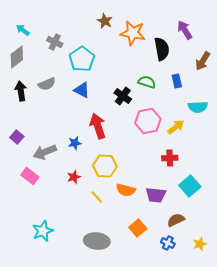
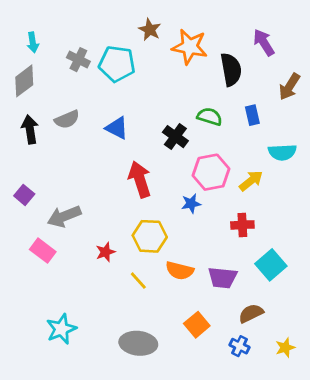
cyan arrow: (23, 30) -> (33, 42), turned -136
cyan pentagon: (82, 59) -> (117, 64), moved, turned -30
blue star: (75, 143) -> (191, 204), moved

